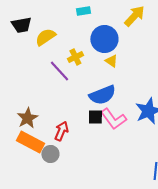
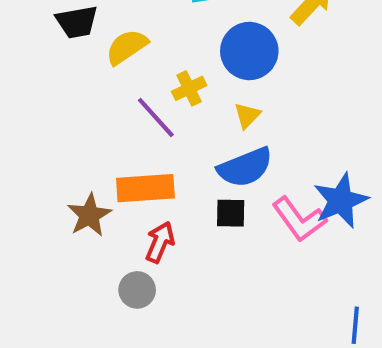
yellow triangle: (111, 61) -> (247, 115), moved, turned 40
pink L-shape: (113, 119) -> (299, 219), moved
orange rectangle: (30, 142) -> (145, 188), moved, turned -32

